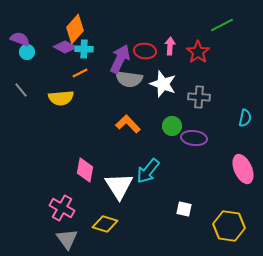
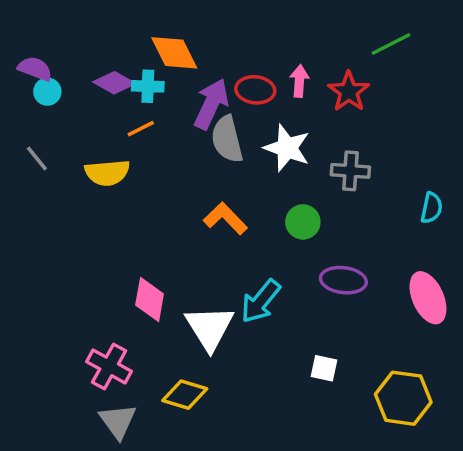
orange diamond: (75, 29) -> (174, 53), moved, turned -68
gray semicircle: (129, 79) -> (227, 139), turned 68
purple ellipse: (194, 138) -> (343, 280), moved

